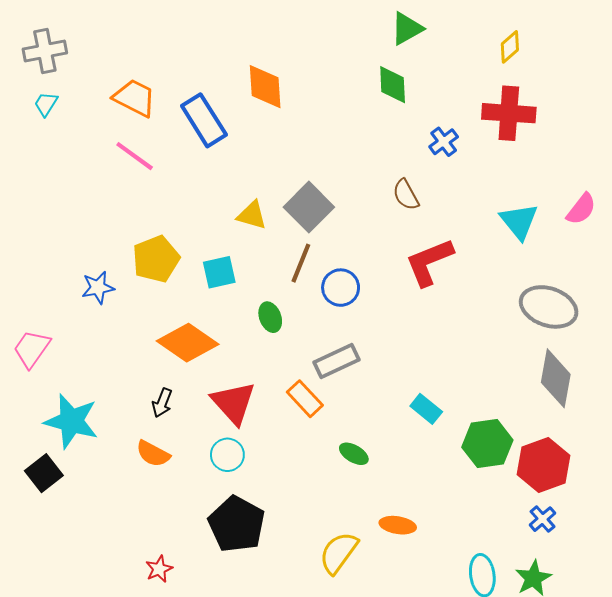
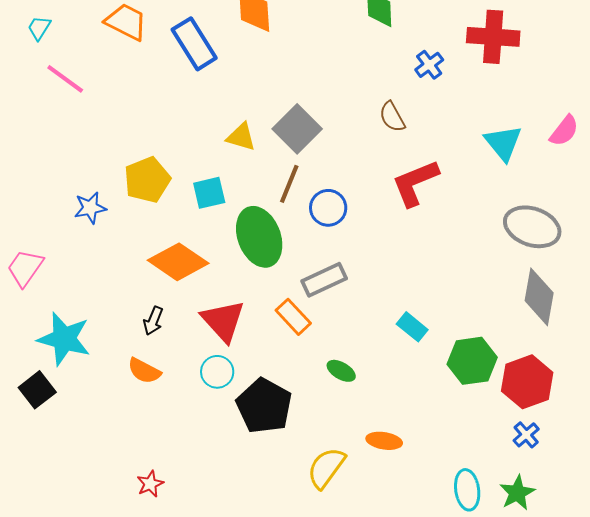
pink line: (135, 156) -> (65, 79), moved
green ellipse: (270, 317) -> (259, 237), size x2.0
black pentagon: (237, 524) -> (264, 406), moved

